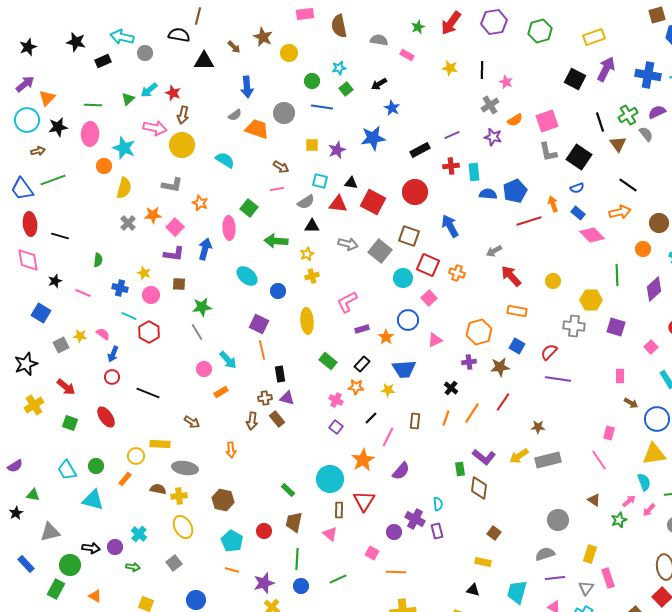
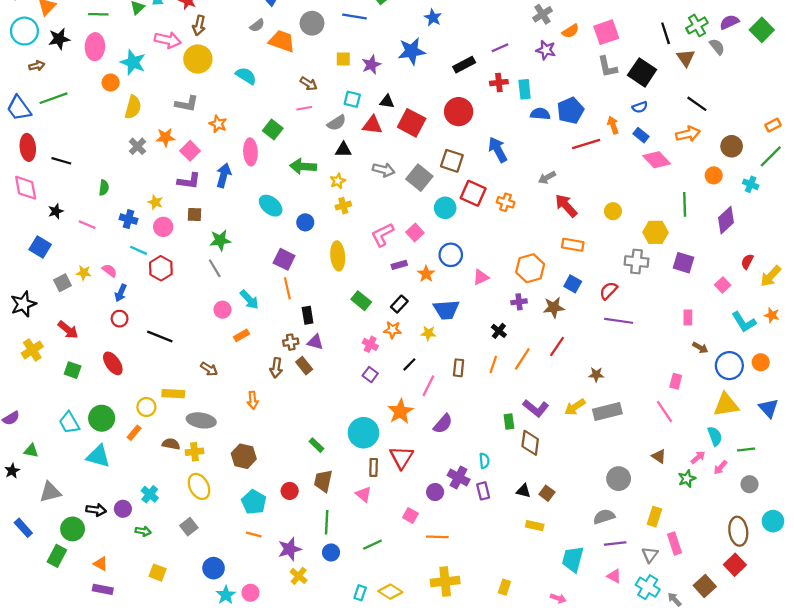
pink square: (429, 298) -> (415, 232), moved
green circle: (96, 466) -> (102, 418), size x1.5
black triangle: (473, 590) -> (523, 491), moved

